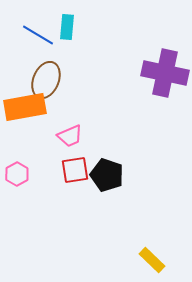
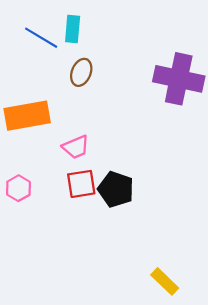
brown ellipse: (46, 80) -> (81, 72), moved, size x0.7

